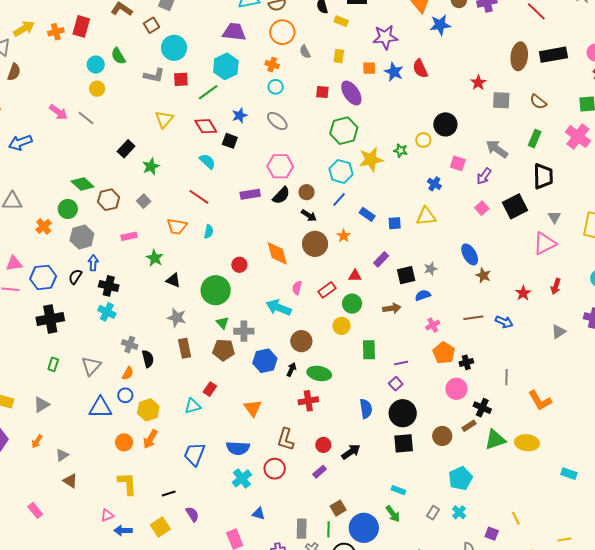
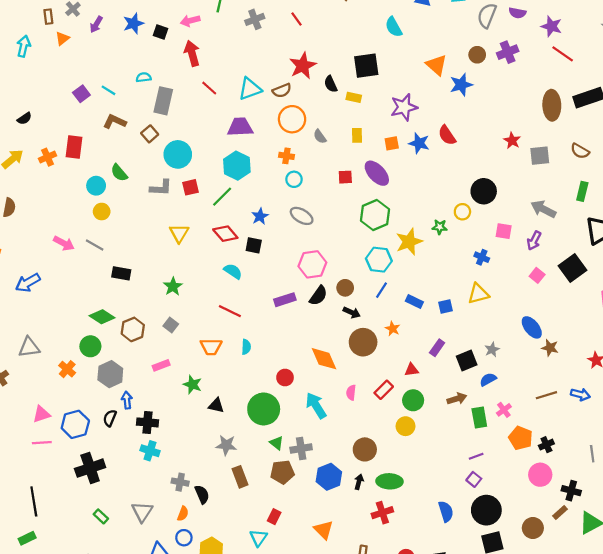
black rectangle: (126, 149) -> (121, 273), moved, turned 66
cyan arrow: (279, 308) -> (316, 406), moved, turned 45
green rectangle: (369, 350) -> (479, 418), moved
green rectangle: (53, 364) -> (101, 516), turned -56
cyan triangle: (193, 406) -> (258, 538), turned -30

